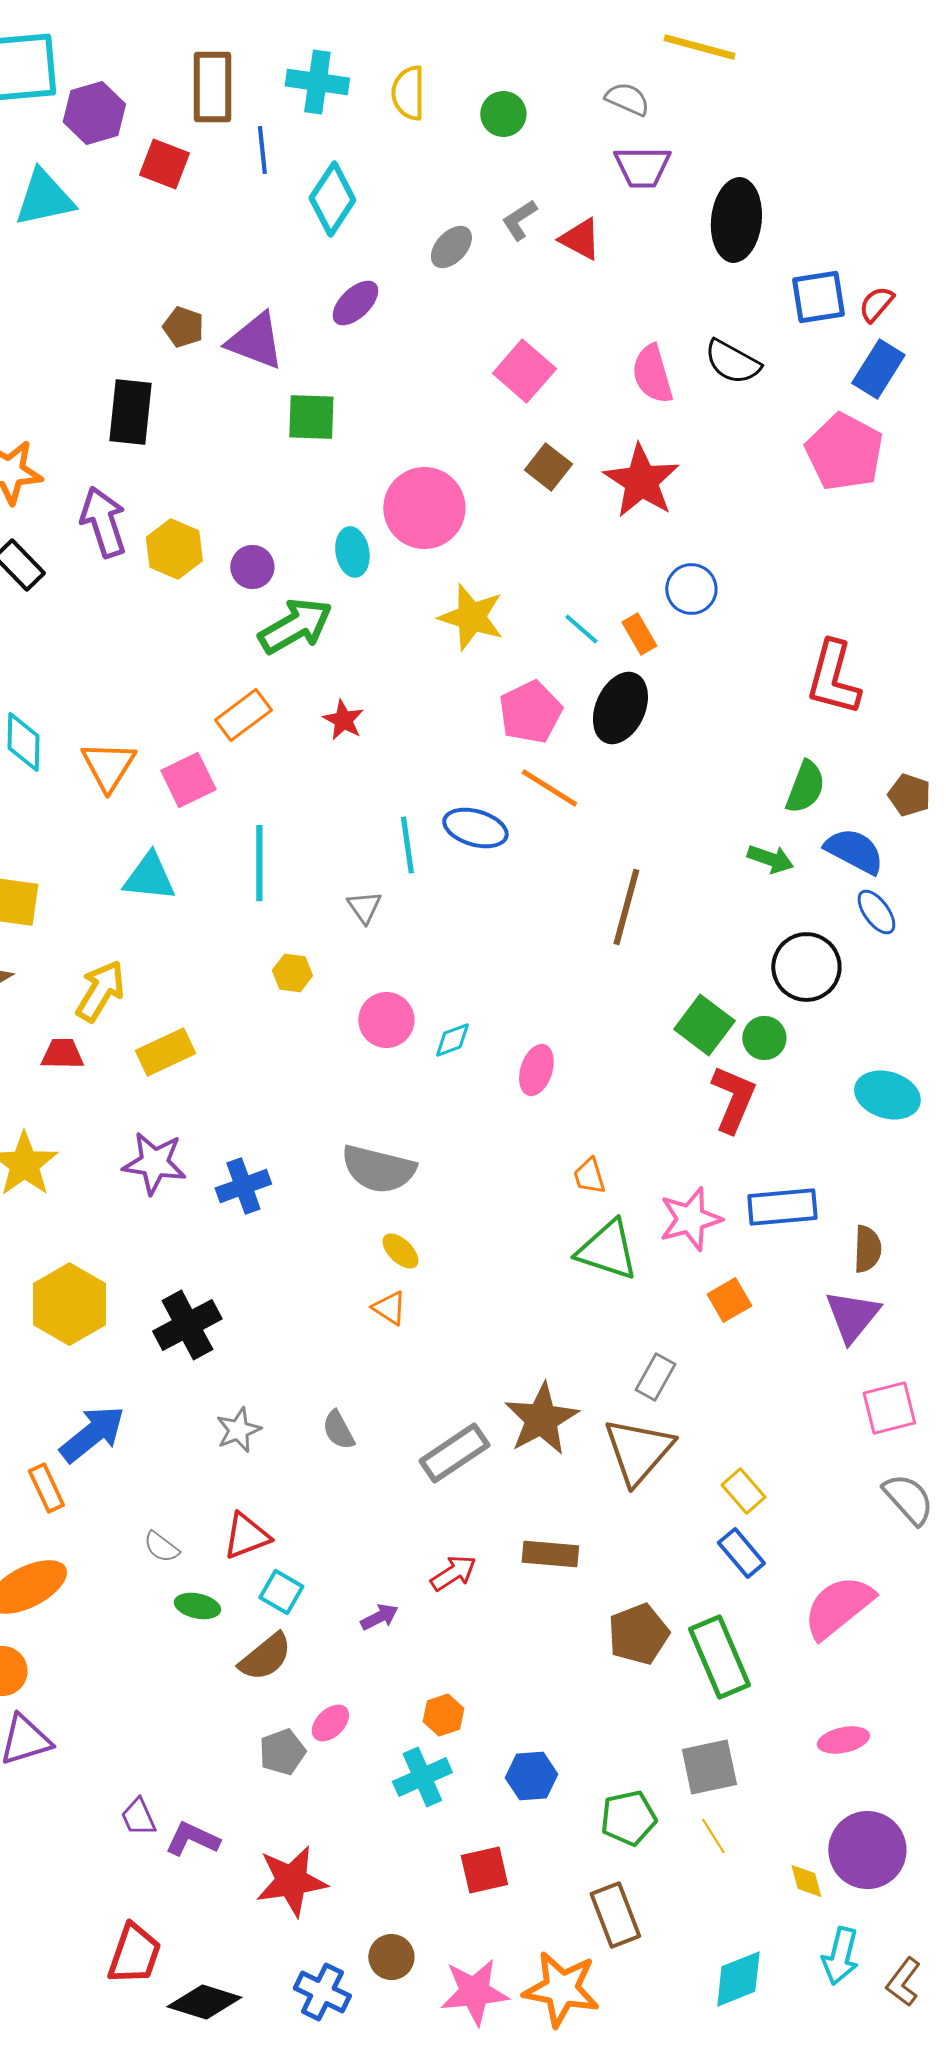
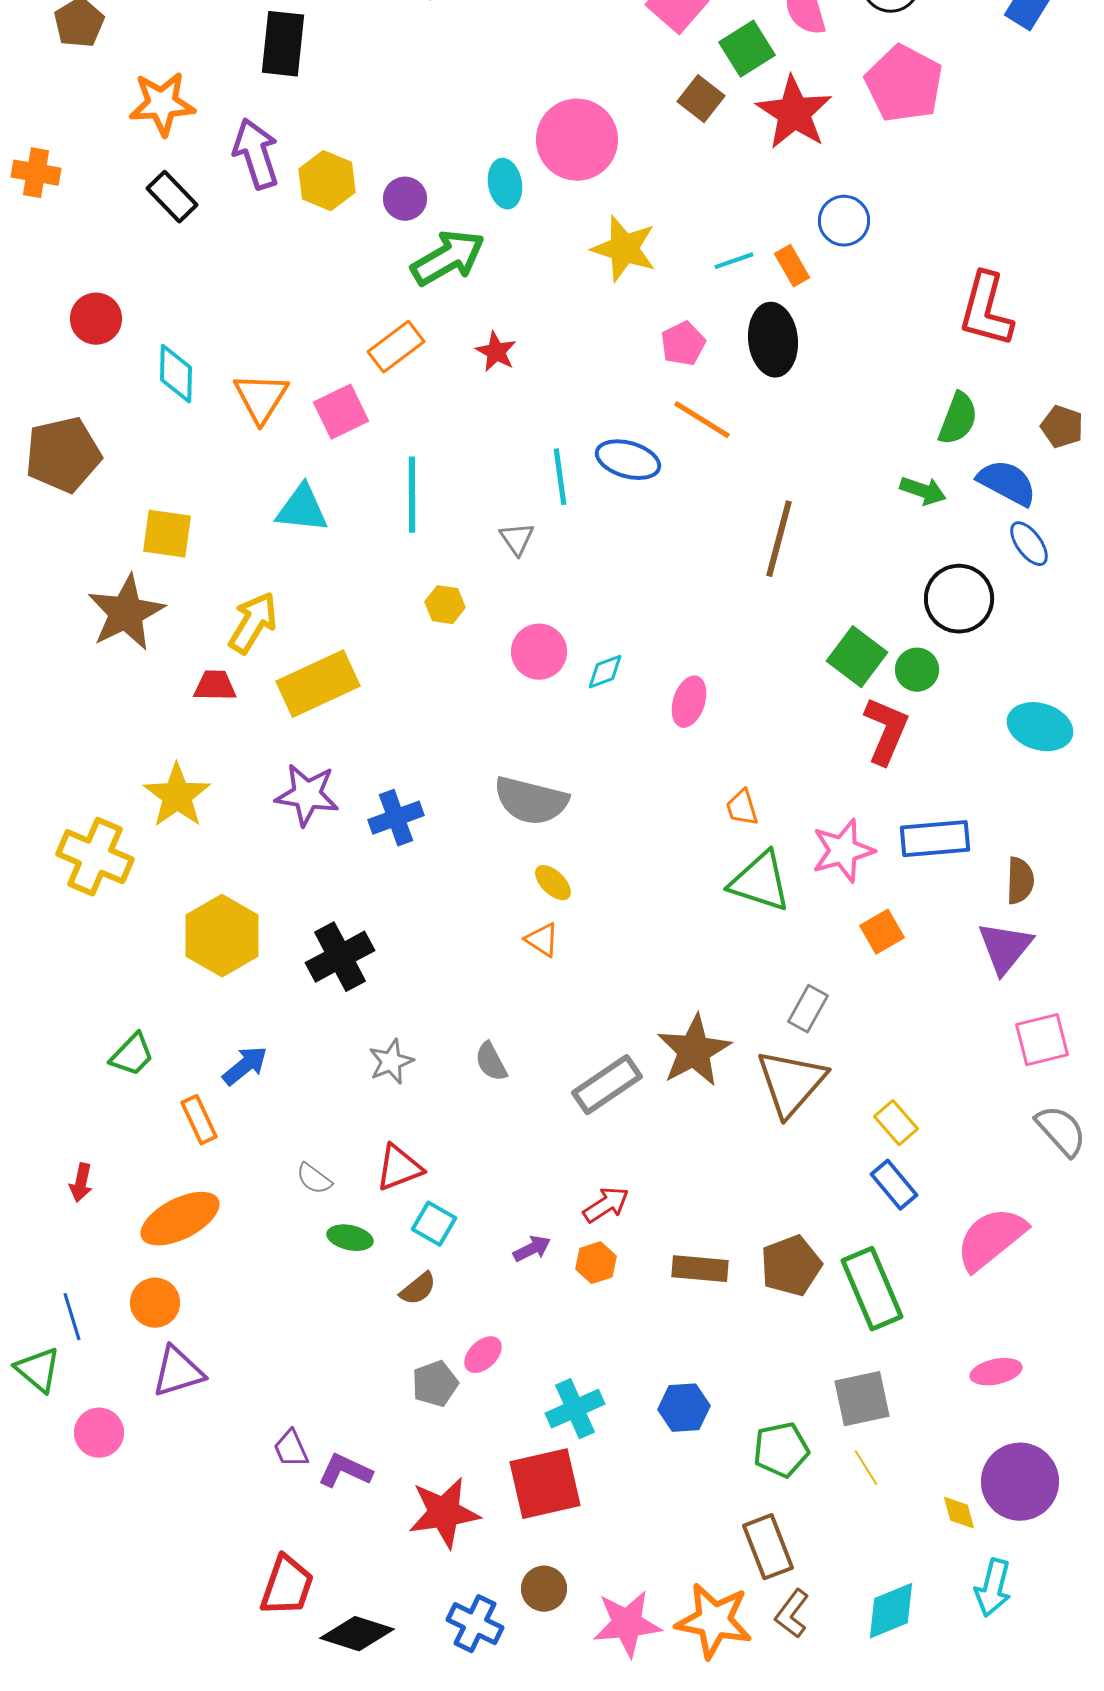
green square: (311, 417) -> (747, 49), moved, turned -34
pink pentagon: (844, 452) -> (904, 84), moved
cyan line: (581, 629) -> (734, 261), turned -60
black ellipse: (620, 708) -> (773, 340), turned -30
pink pentagon: (530, 712) -> (683, 344), size x0.7
yellow rectangle: (165, 1052) -> (318, 684), size x1.4
blue arrow: (92, 1434) -> (245, 1066), size x0.7
brown rectangle: (550, 1554) -> (700, 1269), moved
brown semicircle: (265, 1657) -> (418, 1289), size x0.7
orange hexagon: (443, 1715) -> (596, 1263), moved
red square: (484, 1870) -> (545, 1484), moved, size x1.5
brown L-shape: (903, 1982) -> (792, 1614), moved

